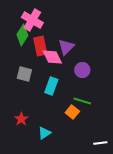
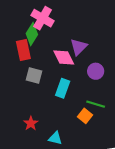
red rectangle: (40, 46) -> (23, 50), moved
cyan triangle: (44, 133) -> (55, 138), turned 48

